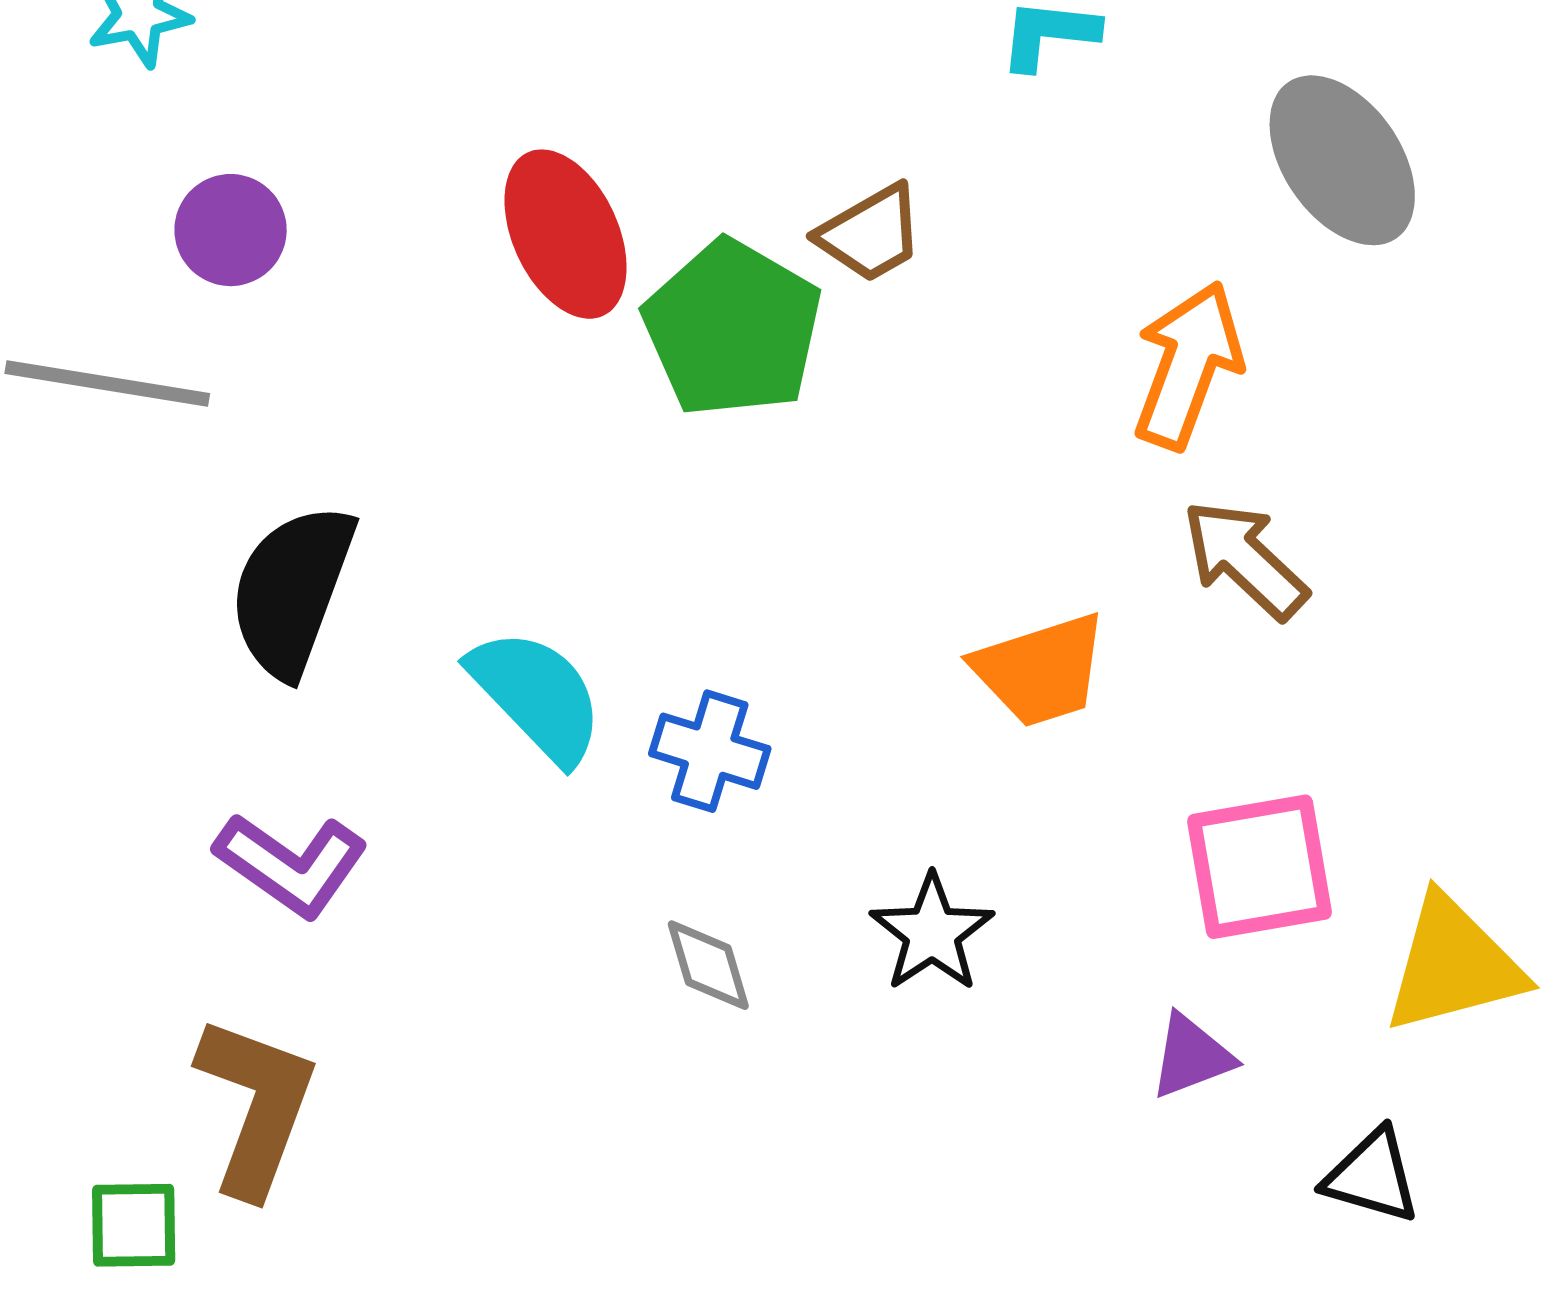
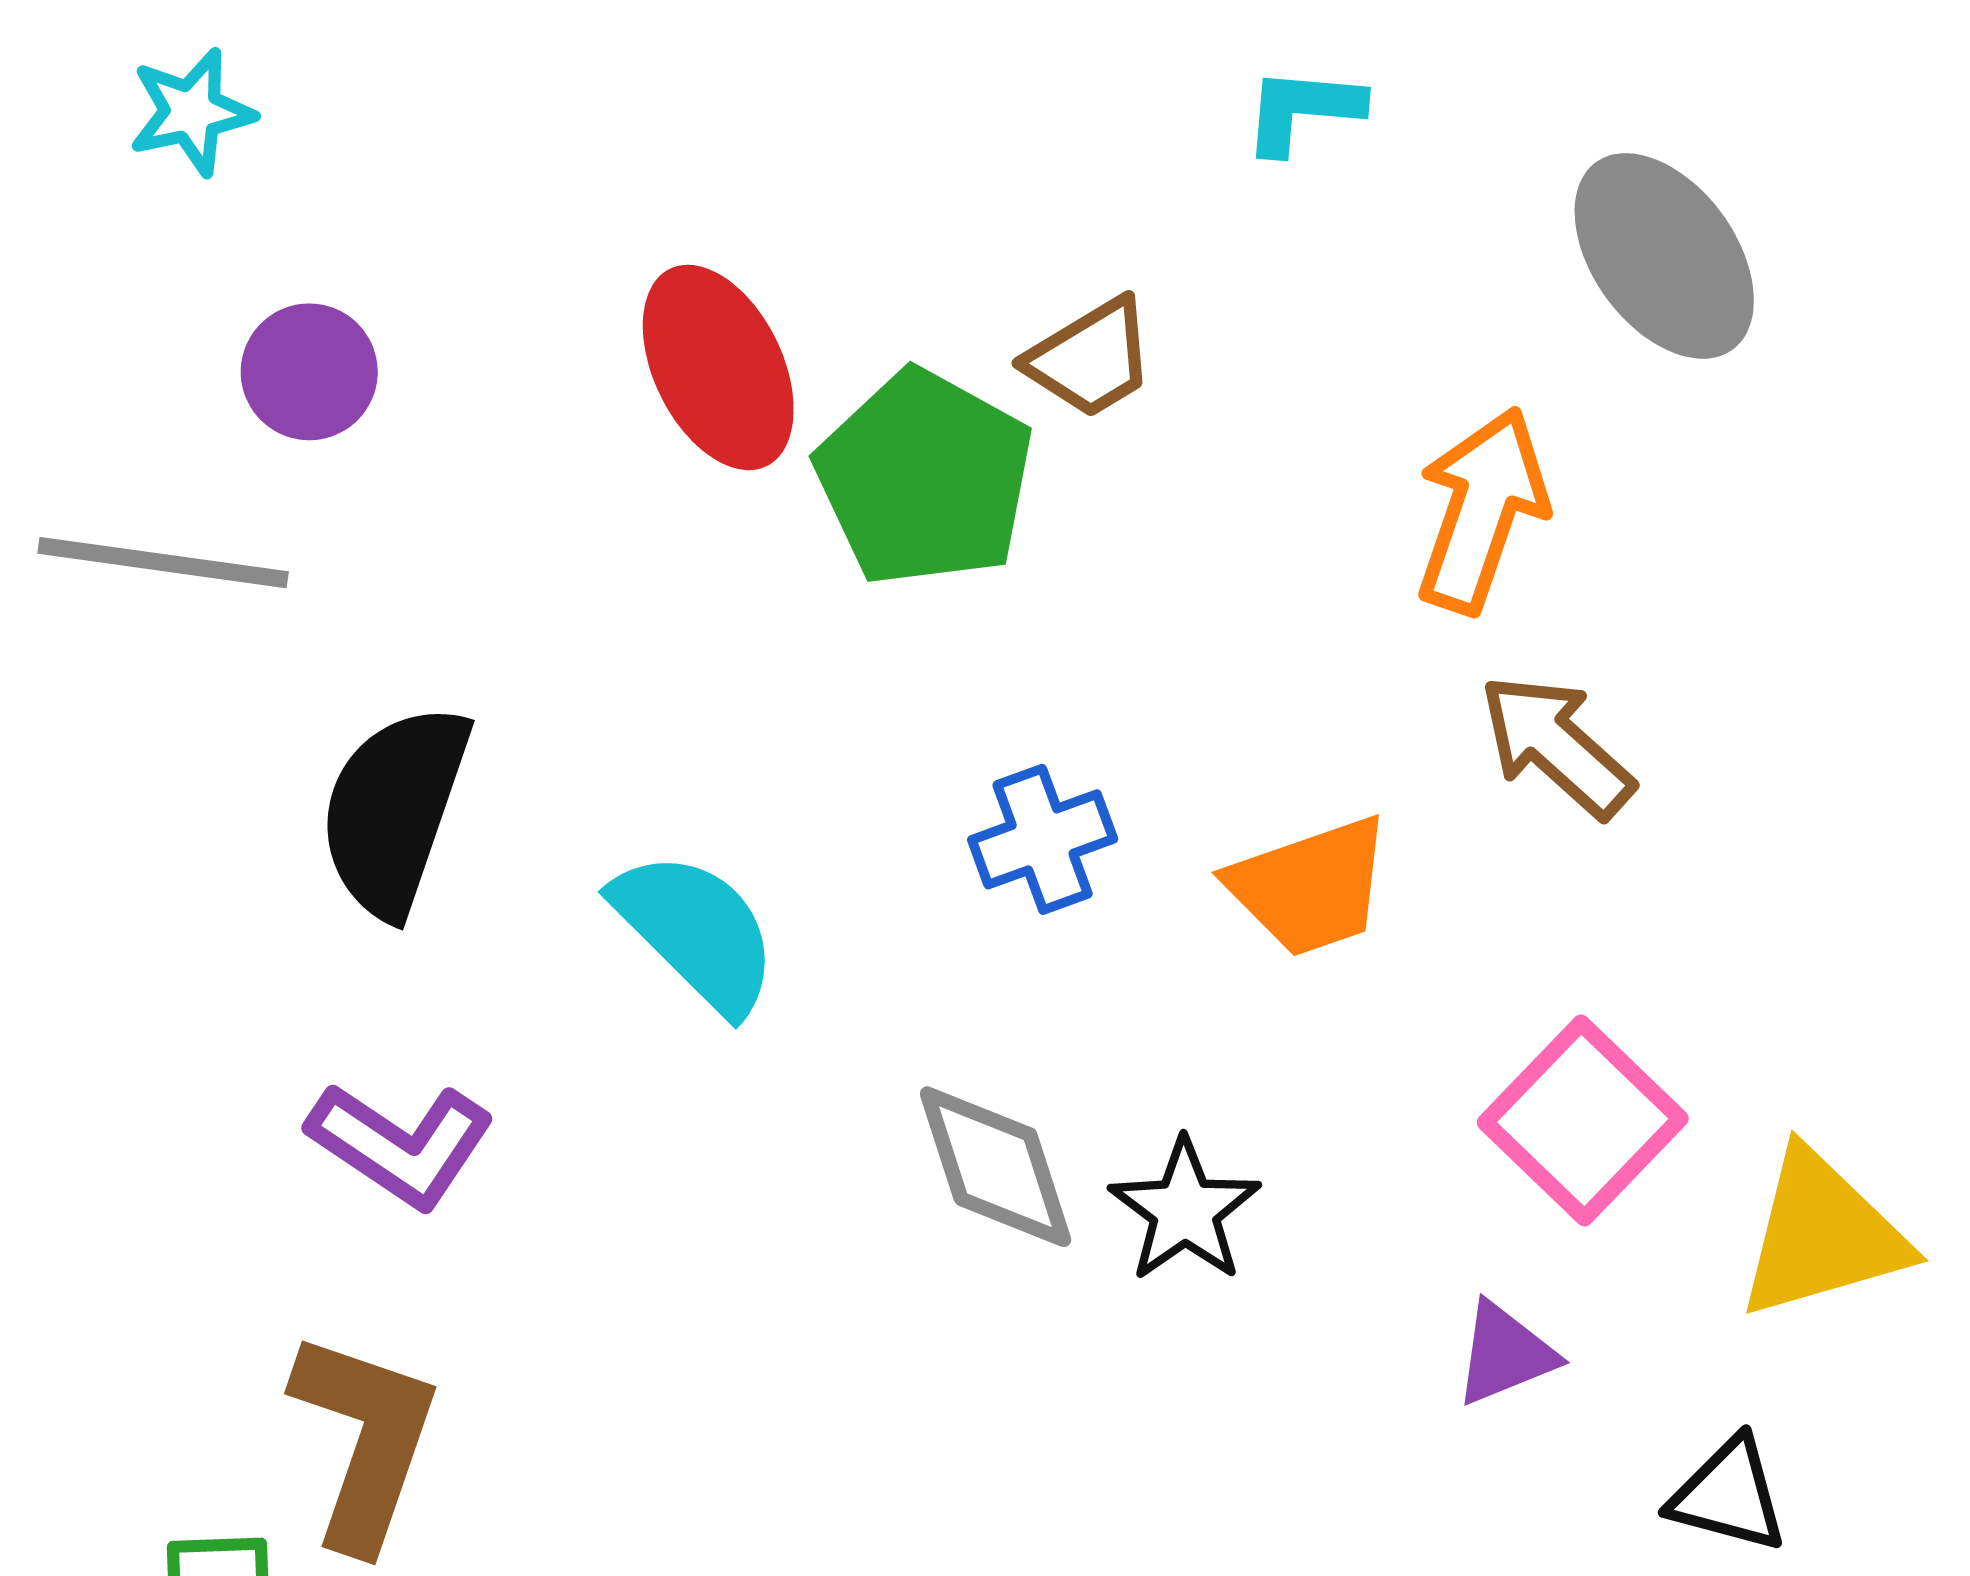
blue cross: (710, 751) -> (1043, 839), moved, turned -36
pink square: (1259, 867) -> (1583, 1120), turned -35
gray diamond: (708, 965) -> (996, 1167), moved, size x1.5

